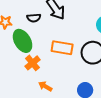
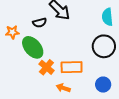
orange rectangle: (62, 48) -> (72, 67), moved

